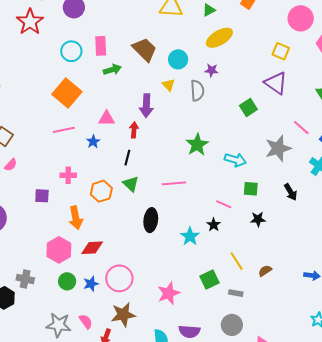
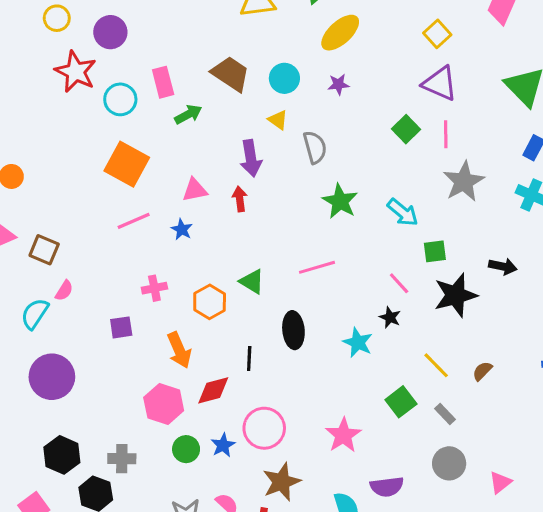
red star: (30, 22) -> (76, 72), moved
yellow square: (281, 51) -> (437, 34), turned 36
gray semicircle: (197, 91) -> (315, 147), moved
pink line: (301, 128) -> (446, 134), moved, turned 60
black line: (127, 158) -> (249, 359), moved
cyan arrow: (235, 160) -> (403, 212), turned 35
black arrow: (291, 192) -> (503, 266), moved, turned -36
pink line: (224, 204) -> (399, 283), turned 35
black star: (258, 219) -> (456, 295), size x1.8
gray rectangle: (236, 293) -> (445, 414), turned 48

